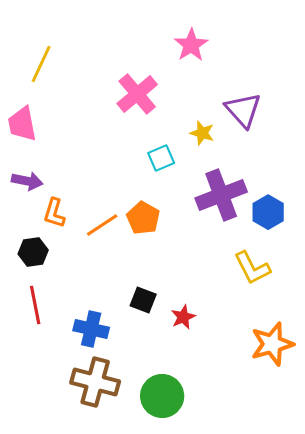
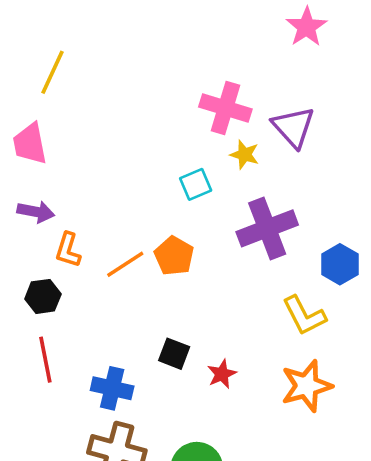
pink star: (191, 45) -> (307, 27), moved
pink cross: (137, 94) -> (225, 108), moved, turned -33
blue hexagon: (268, 212) -> (340, 264), moved
orange star: (272, 344) -> (307, 386), moved

